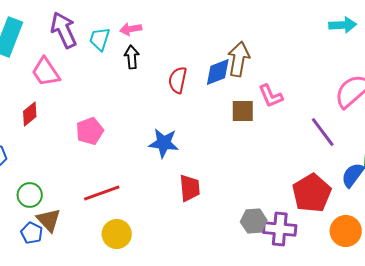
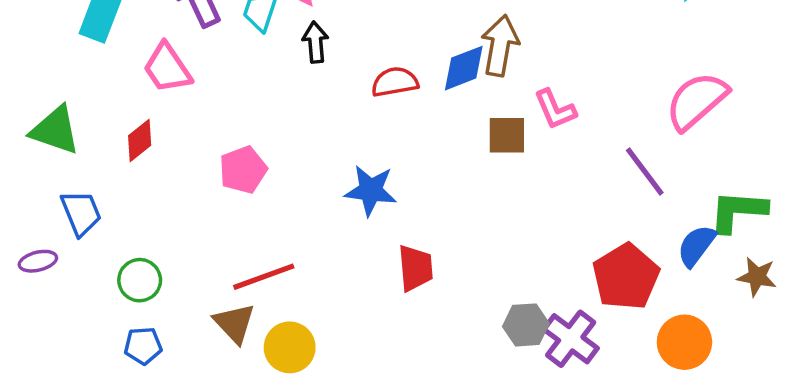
red semicircle: (178, 80) -> (395, 82), turned 68
brown triangle: (49, 220) -> (234, 323), moved
purple cross: (280, 229) -> (571, 339), turned 32
blue pentagon: (32, 233) -> (143, 346), turned -30

